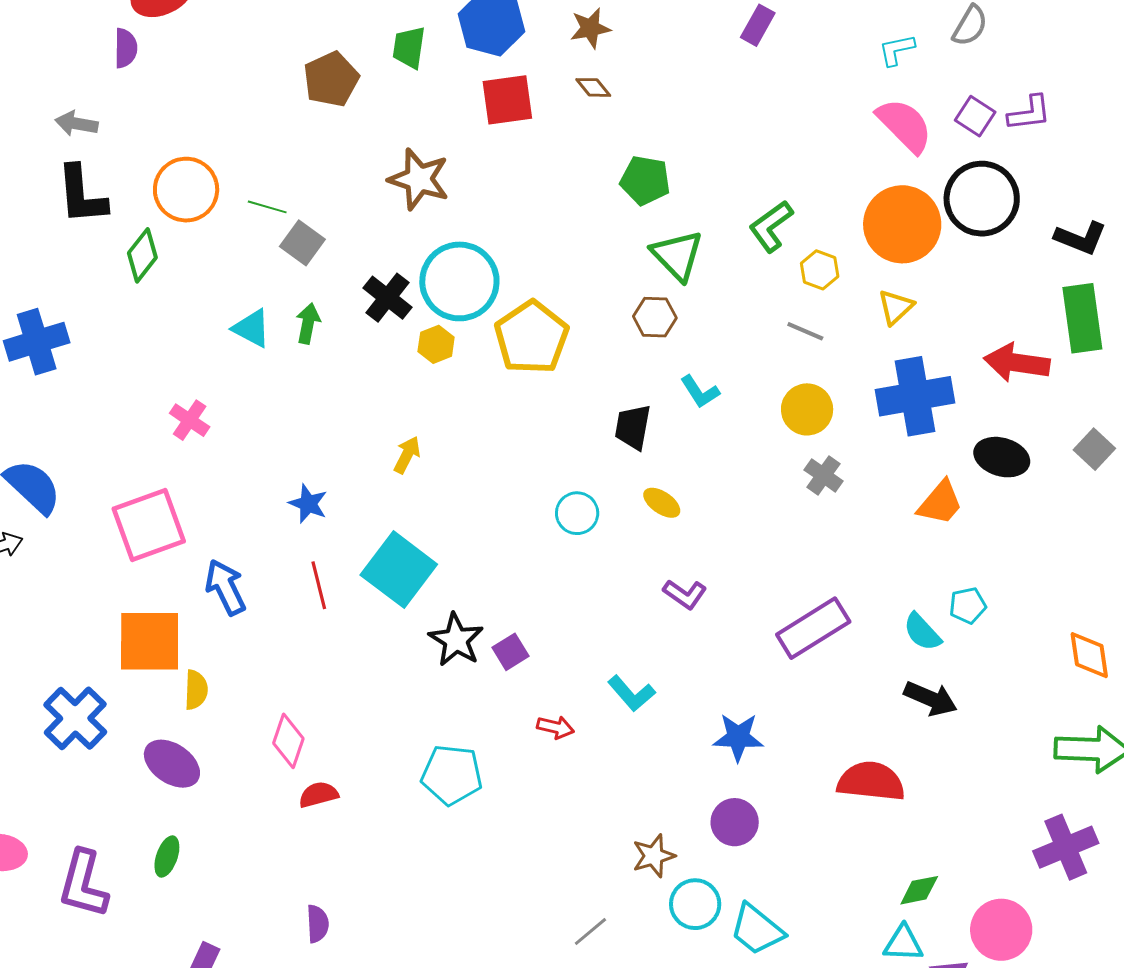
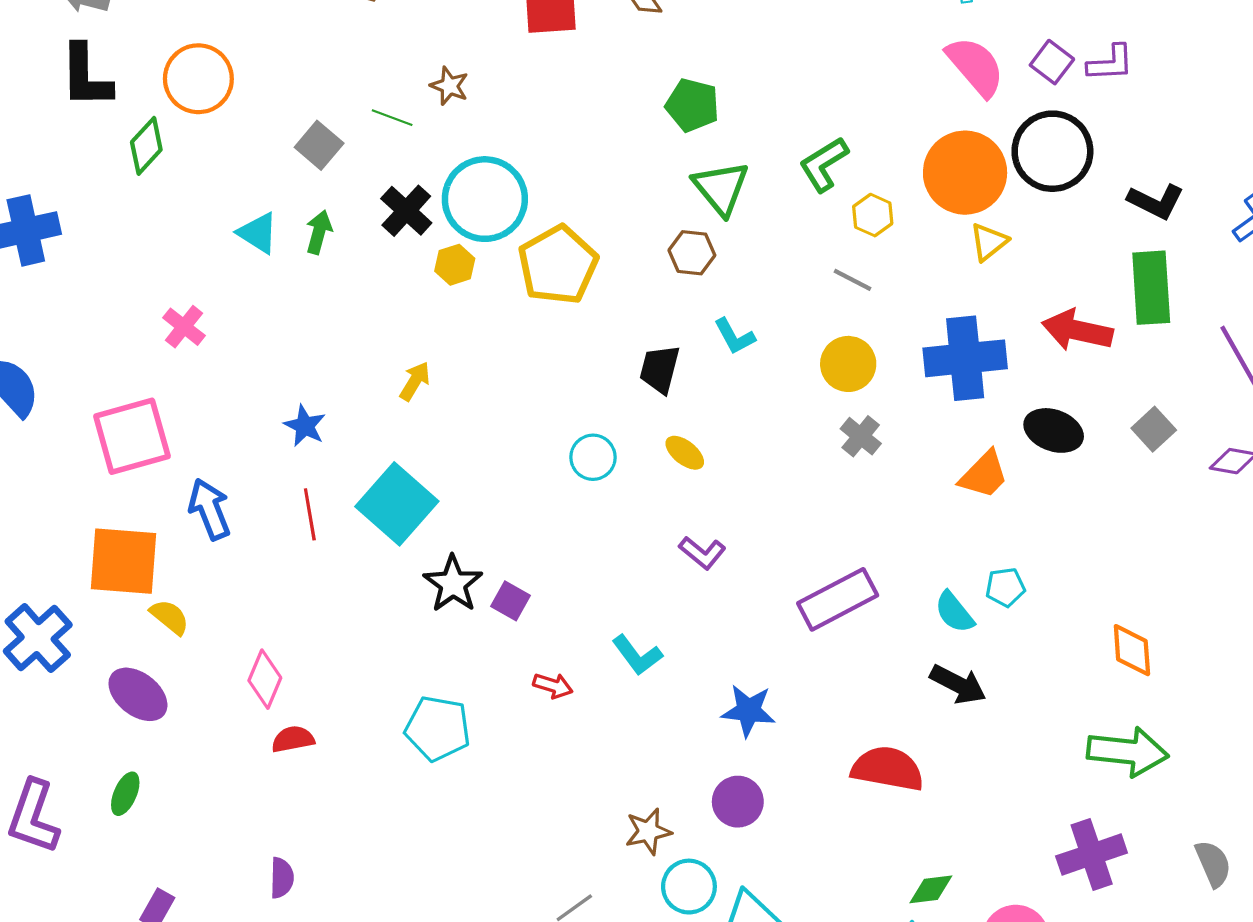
brown star: (419, 179) -> (449, 86), size x0.6
green line: (267, 207) -> (392, 118), moved
yellow triangle: (896, 307) -> (989, 242), moved
purple square: (511, 652) -> (511, 601), turned -33
yellow semicircle: (196, 690) -> (170, 617), turned -57

